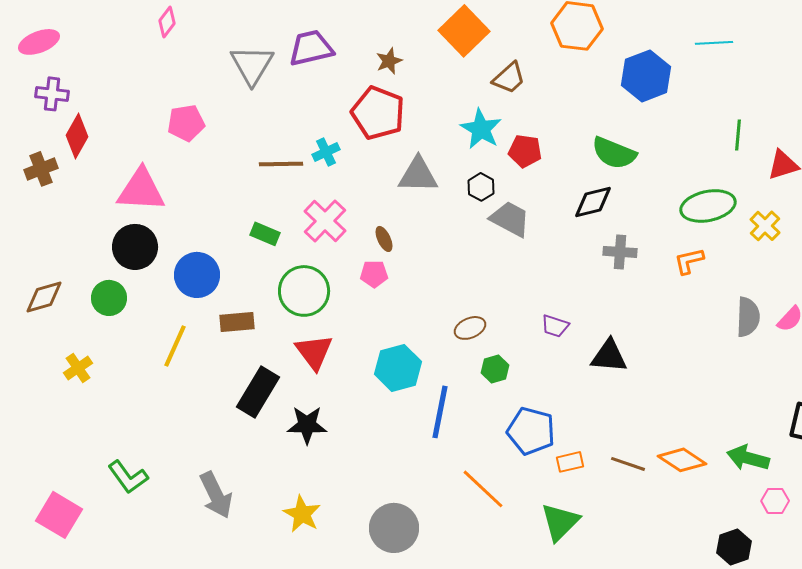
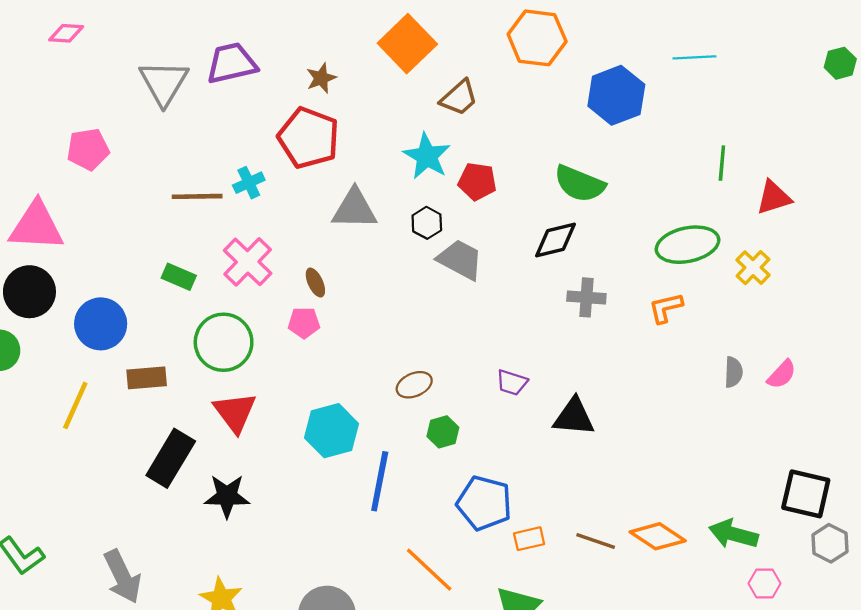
pink diamond: (167, 22) -> (66, 33), turned 56
gray semicircle: (748, 317) -> (733, 372), size x0.7

